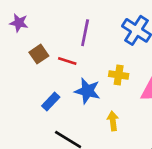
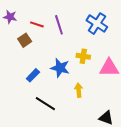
purple line: (85, 33) -> (59, 25), turned -30
red line: (67, 61) -> (37, 24), moved

